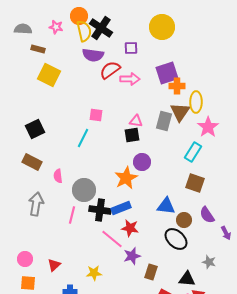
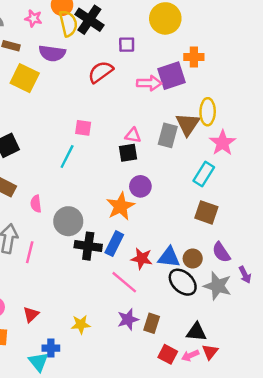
purple semicircle: (93, 55) -> (52, 53), moved
pink arrow: (130, 79) -> (149, 83), moved
orange cross: (177, 86) -> (194, 57), moved
blue triangle: (166, 206) -> (169, 257), moved
blue rectangle: (121, 208) -> (114, 244), turned -42
pink line: (72, 215) -> (30, 252), moved
red star: (130, 228) -> (142, 259), moved
pink line: (112, 239) -> (124, 282), moved
purple star: (132, 256) -> (128, 319), moved
gray star: (209, 262) -> (218, 286), moved, size x1.6

